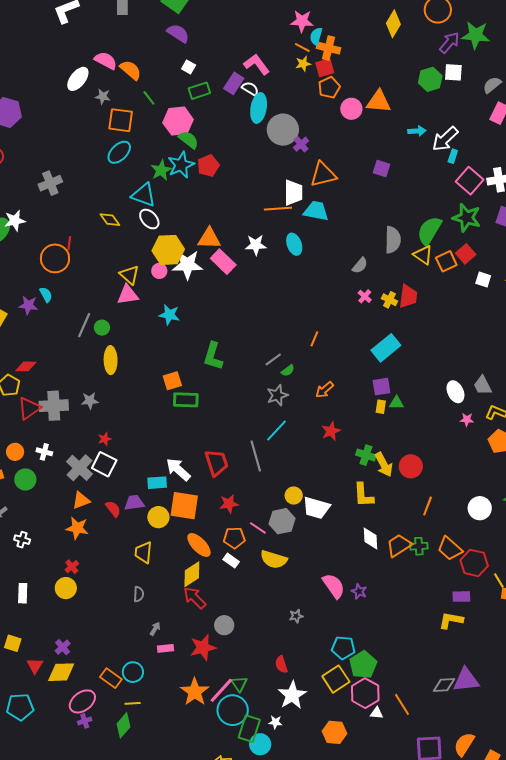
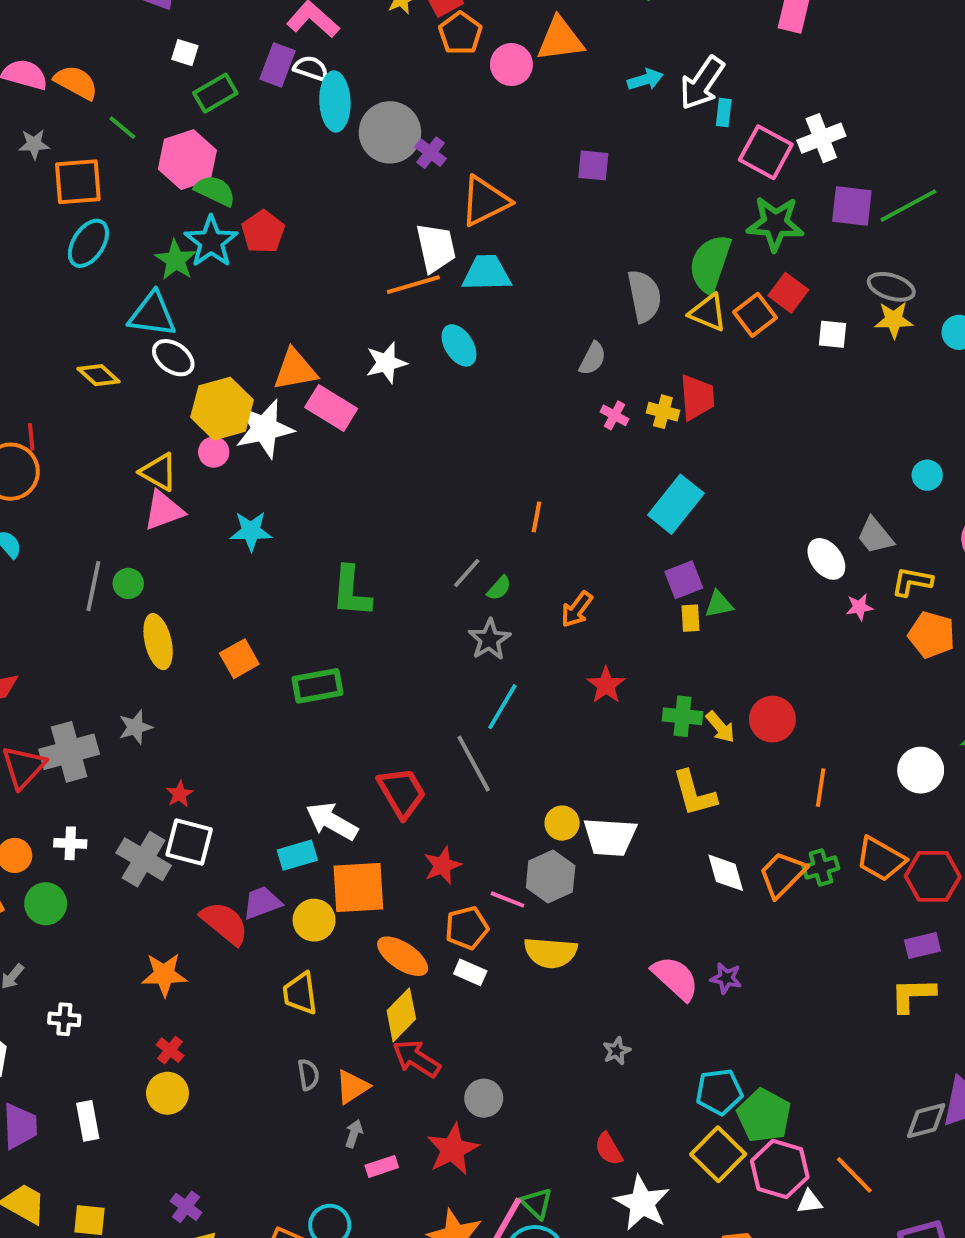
orange square: (172, 381) -> (239, 659), moved
yellow arrow: (384, 465) -> (720, 727), size x0.7
orange triangle: (81, 500) -> (352, 1087), moved
red semicircle: (113, 509) -> (225, 923), size x1.5

